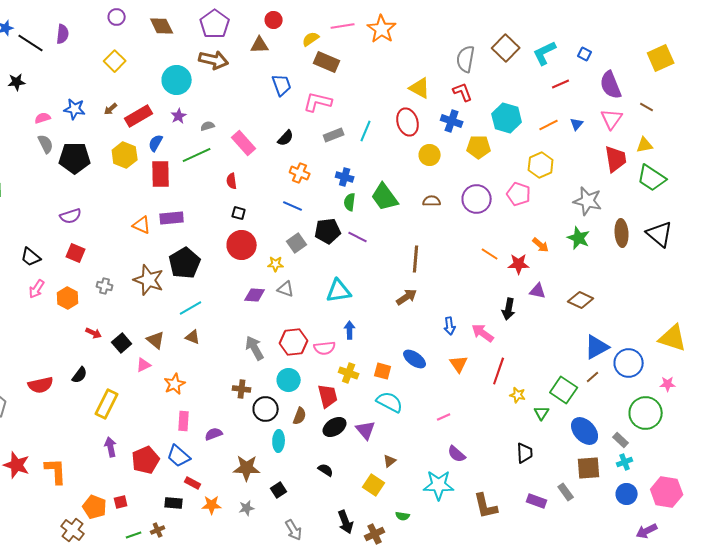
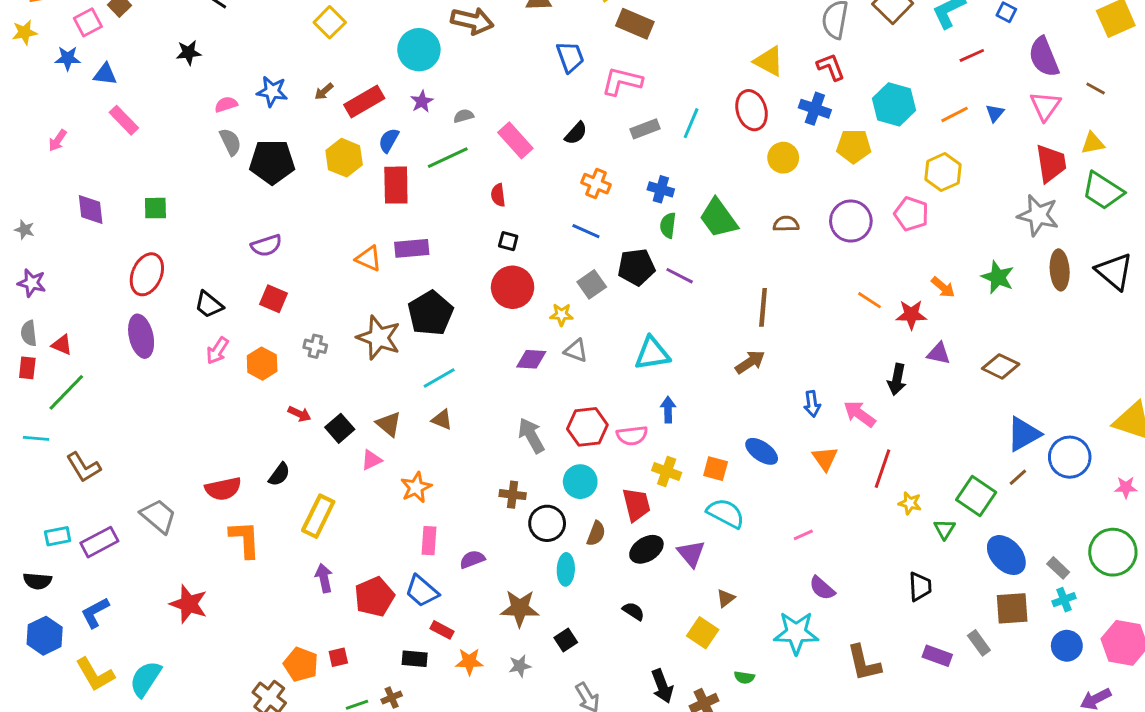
gray star: (588, 201) -> (1038, 215), moved
green circle: (646, 413) -> (1113, 552), moved
orange L-shape: (56, 471) -> (245, 539), moved

